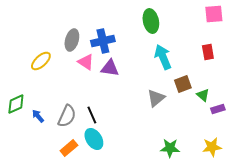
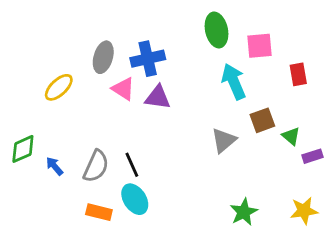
pink square: (214, 14) -> (260, 46), moved
orange rectangle: (69, 148) -> (99, 212), turned 54
green star: (170, 148) -> (244, 212), turned -30

